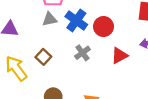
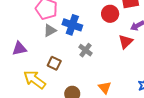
red circle: (103, 27) -> (110, 14), moved
red triangle: (119, 55) -> (126, 42), moved

